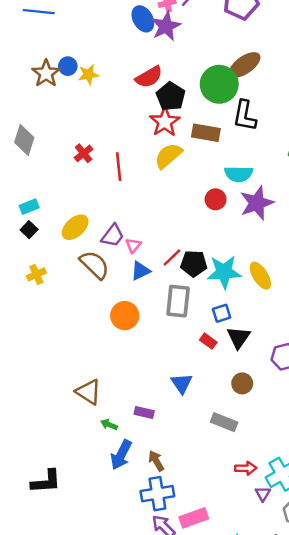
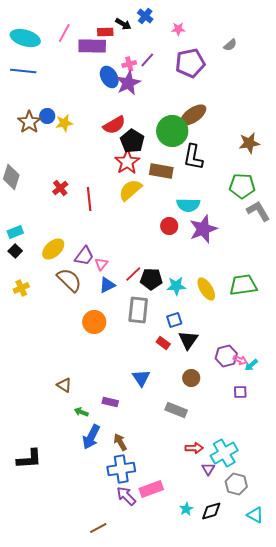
cyan star: (224, 272) -> (176, 286), size x0.7
brown triangle: (88, 392) -> (64, 385), size x0.7

